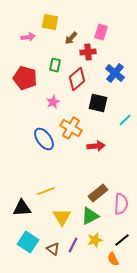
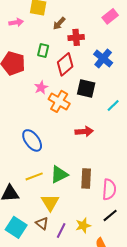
pink rectangle: (101, 32) -> (110, 16), moved, turned 35
orange cross: (71, 128) -> (59, 101), moved
blue ellipse: (44, 139) -> (32, 140), moved
brown rectangle: (98, 193) -> (86, 178), turned -48
green triangle: (90, 216) -> (59, 174), moved
black line: (122, 240) -> (110, 215), moved
brown triangle: (53, 249) -> (42, 223), moved

